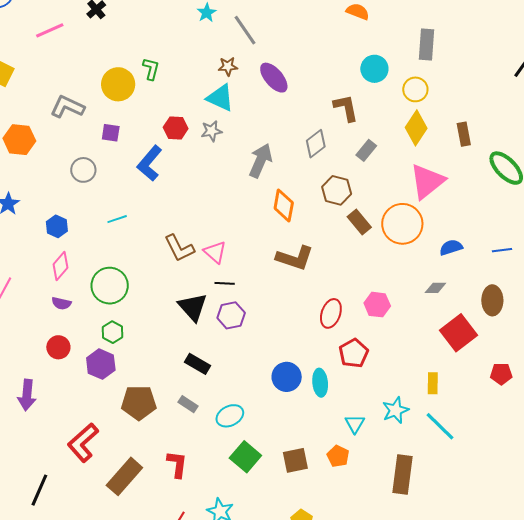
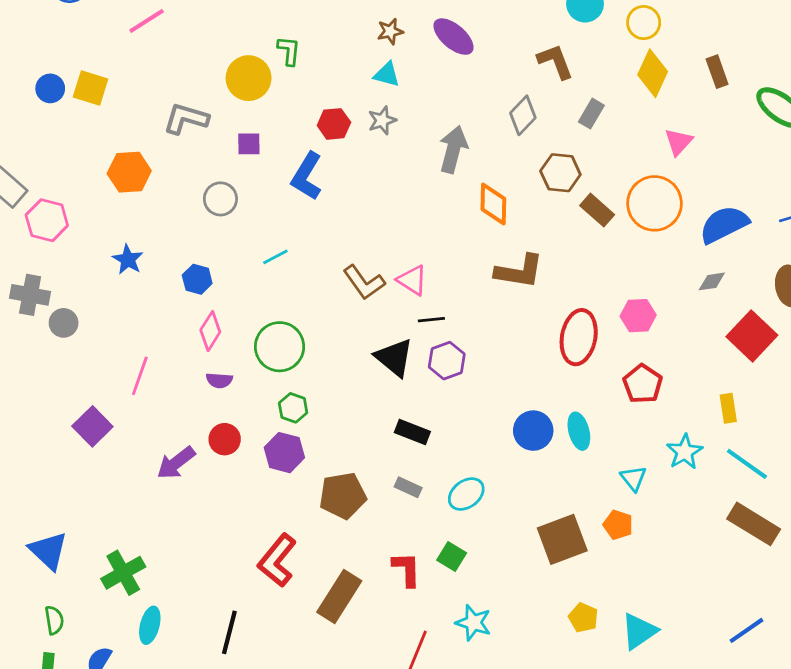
cyan triangle: (220, 98) -> (387, 75), size x0.7
pink triangle: (427, 181) -> (679, 142), size x0.6
blue semicircle: (451, 247) -> (724, 224), size x1.6
red ellipse: (331, 313) -> (579, 337), size x1.4
red pentagon: (354, 353) -> (643, 384), moved
purple arrow: (27, 395) -> (176, 463), moved, turned 56
green square: (245, 457) -> (452, 556), moved, size x0.7
brown square: (295, 460) -> (562, 539), size x1.4
brown rectangle: (402, 474) -> (754, 524), moved, turned -57

